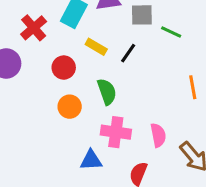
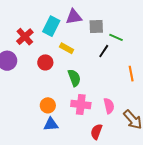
black line: (128, 53) -> (104, 51), moved
orange circle: (70, 107) -> (48, 105), moved
blue triangle: (91, 160) -> (51, 124), moved

